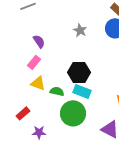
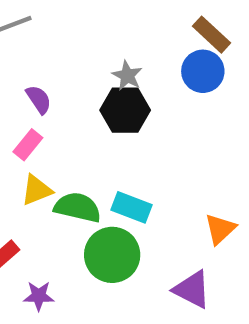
black hexagon: (79, 72) -> (125, 110), moved
yellow triangle: (38, 83) -> (37, 190), turned -42
green semicircle: (57, 91) -> (78, 207), size x1.5

